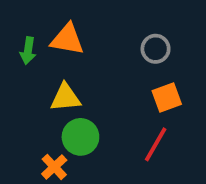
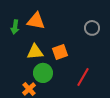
gray circle: (156, 49) -> (92, 28), moved
orange square: (167, 98) -> (60, 52), moved

